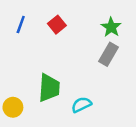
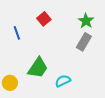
blue line: (21, 25) -> (17, 33), moved, turned -40
green trapezoid: (49, 88) -> (38, 68), turned 30

